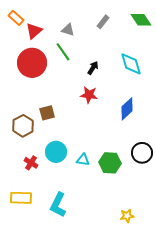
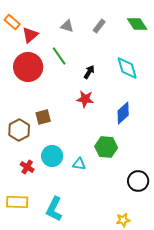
gray triangle: (68, 30) -> (67, 26), moved
black circle: (142, 153) -> (138, 181), moved
green hexagon: (110, 163) -> (106, 147), moved

